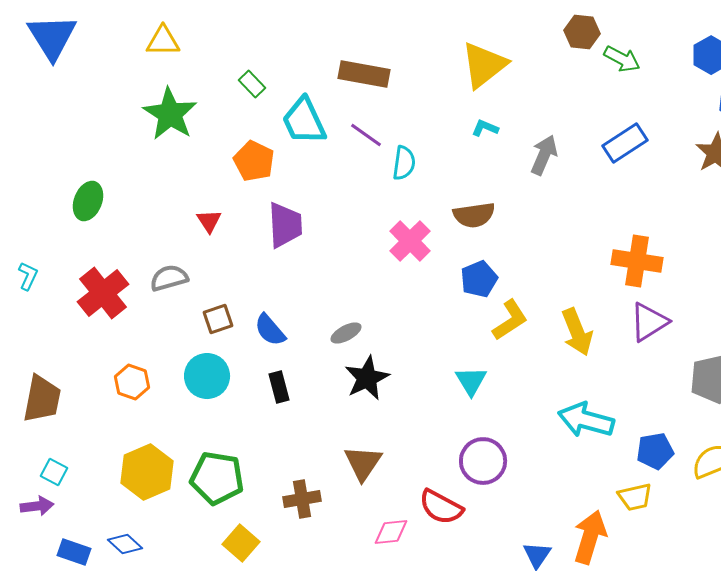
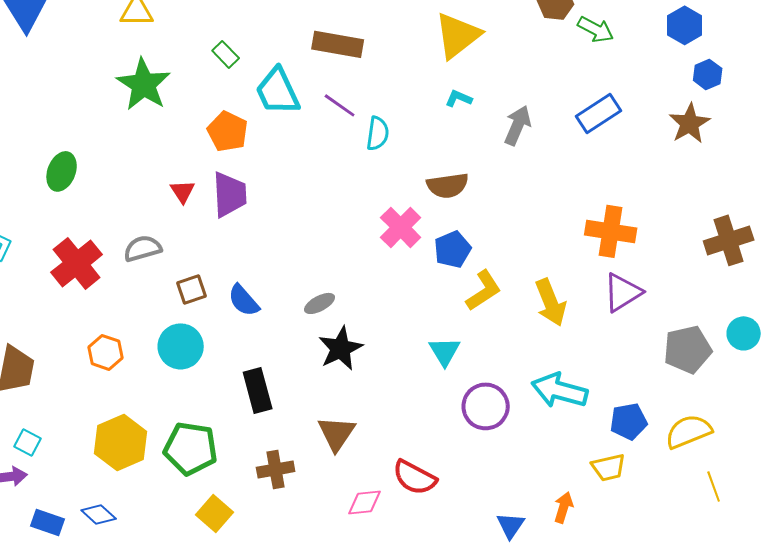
purple trapezoid: (285, 225) -> (230, 194), moved
pink cross: (410, 241) -> (401, 227), moved
black rectangle: (279, 387) -> (258, 390), moved, size x1.4
purple circle: (483, 461) -> (486, 406), moved
orange arrow: (590, 537) -> (564, 507), size x0.6

